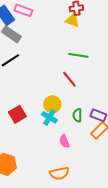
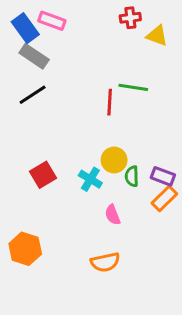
yellow triangle: (72, 20) -> (157, 36), moved
red line: (69, 79) -> (110, 102), moved, turned 42
yellow circle: (52, 104) -> (114, 160), moved

